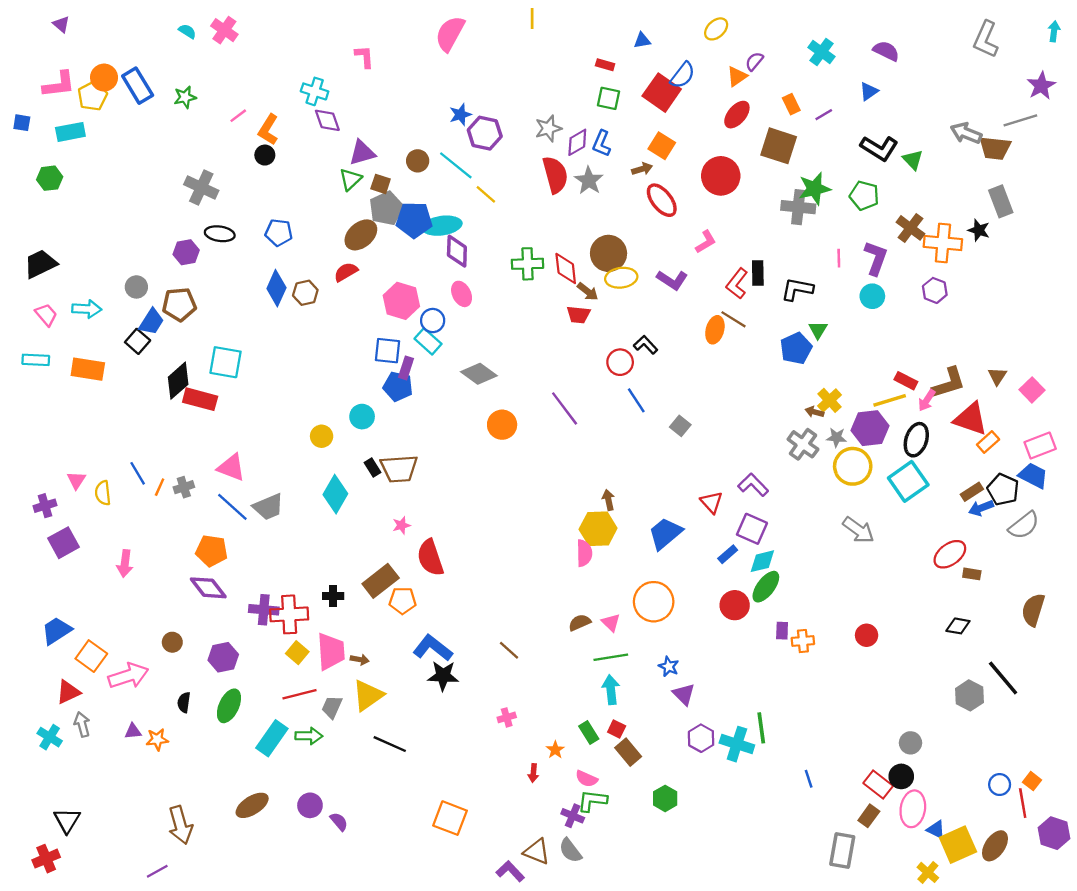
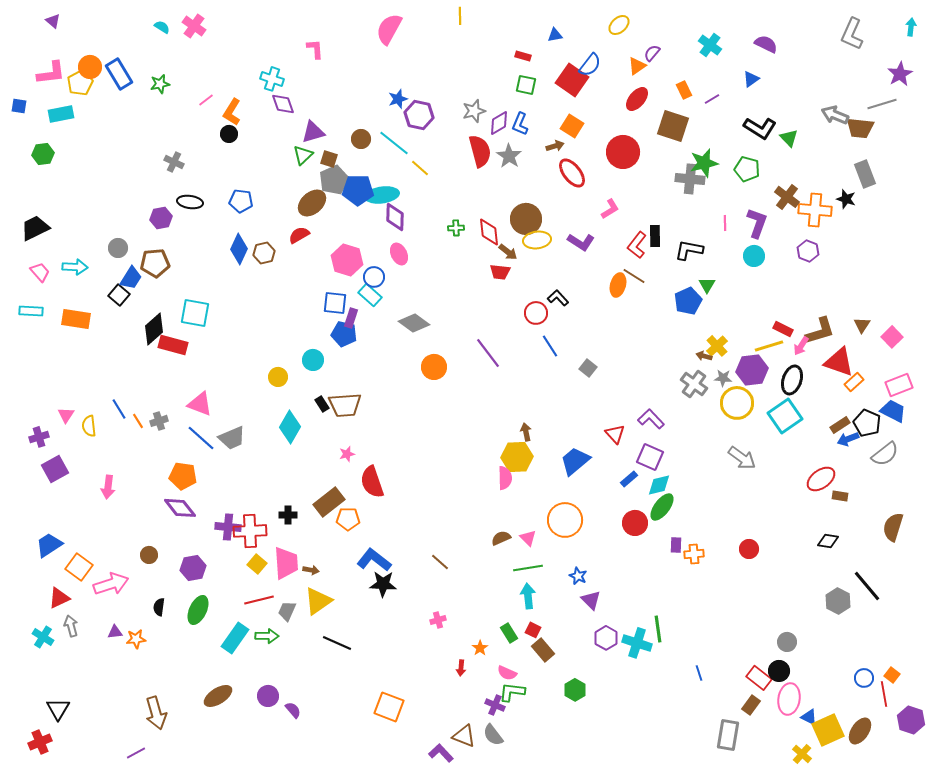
gray cross: (201, 187) -> (174, 162), size x0.7
green cross: (528, 264) -> (456, 228), size x0.6
orange line: (160, 487) -> (138, 421), turned -56

